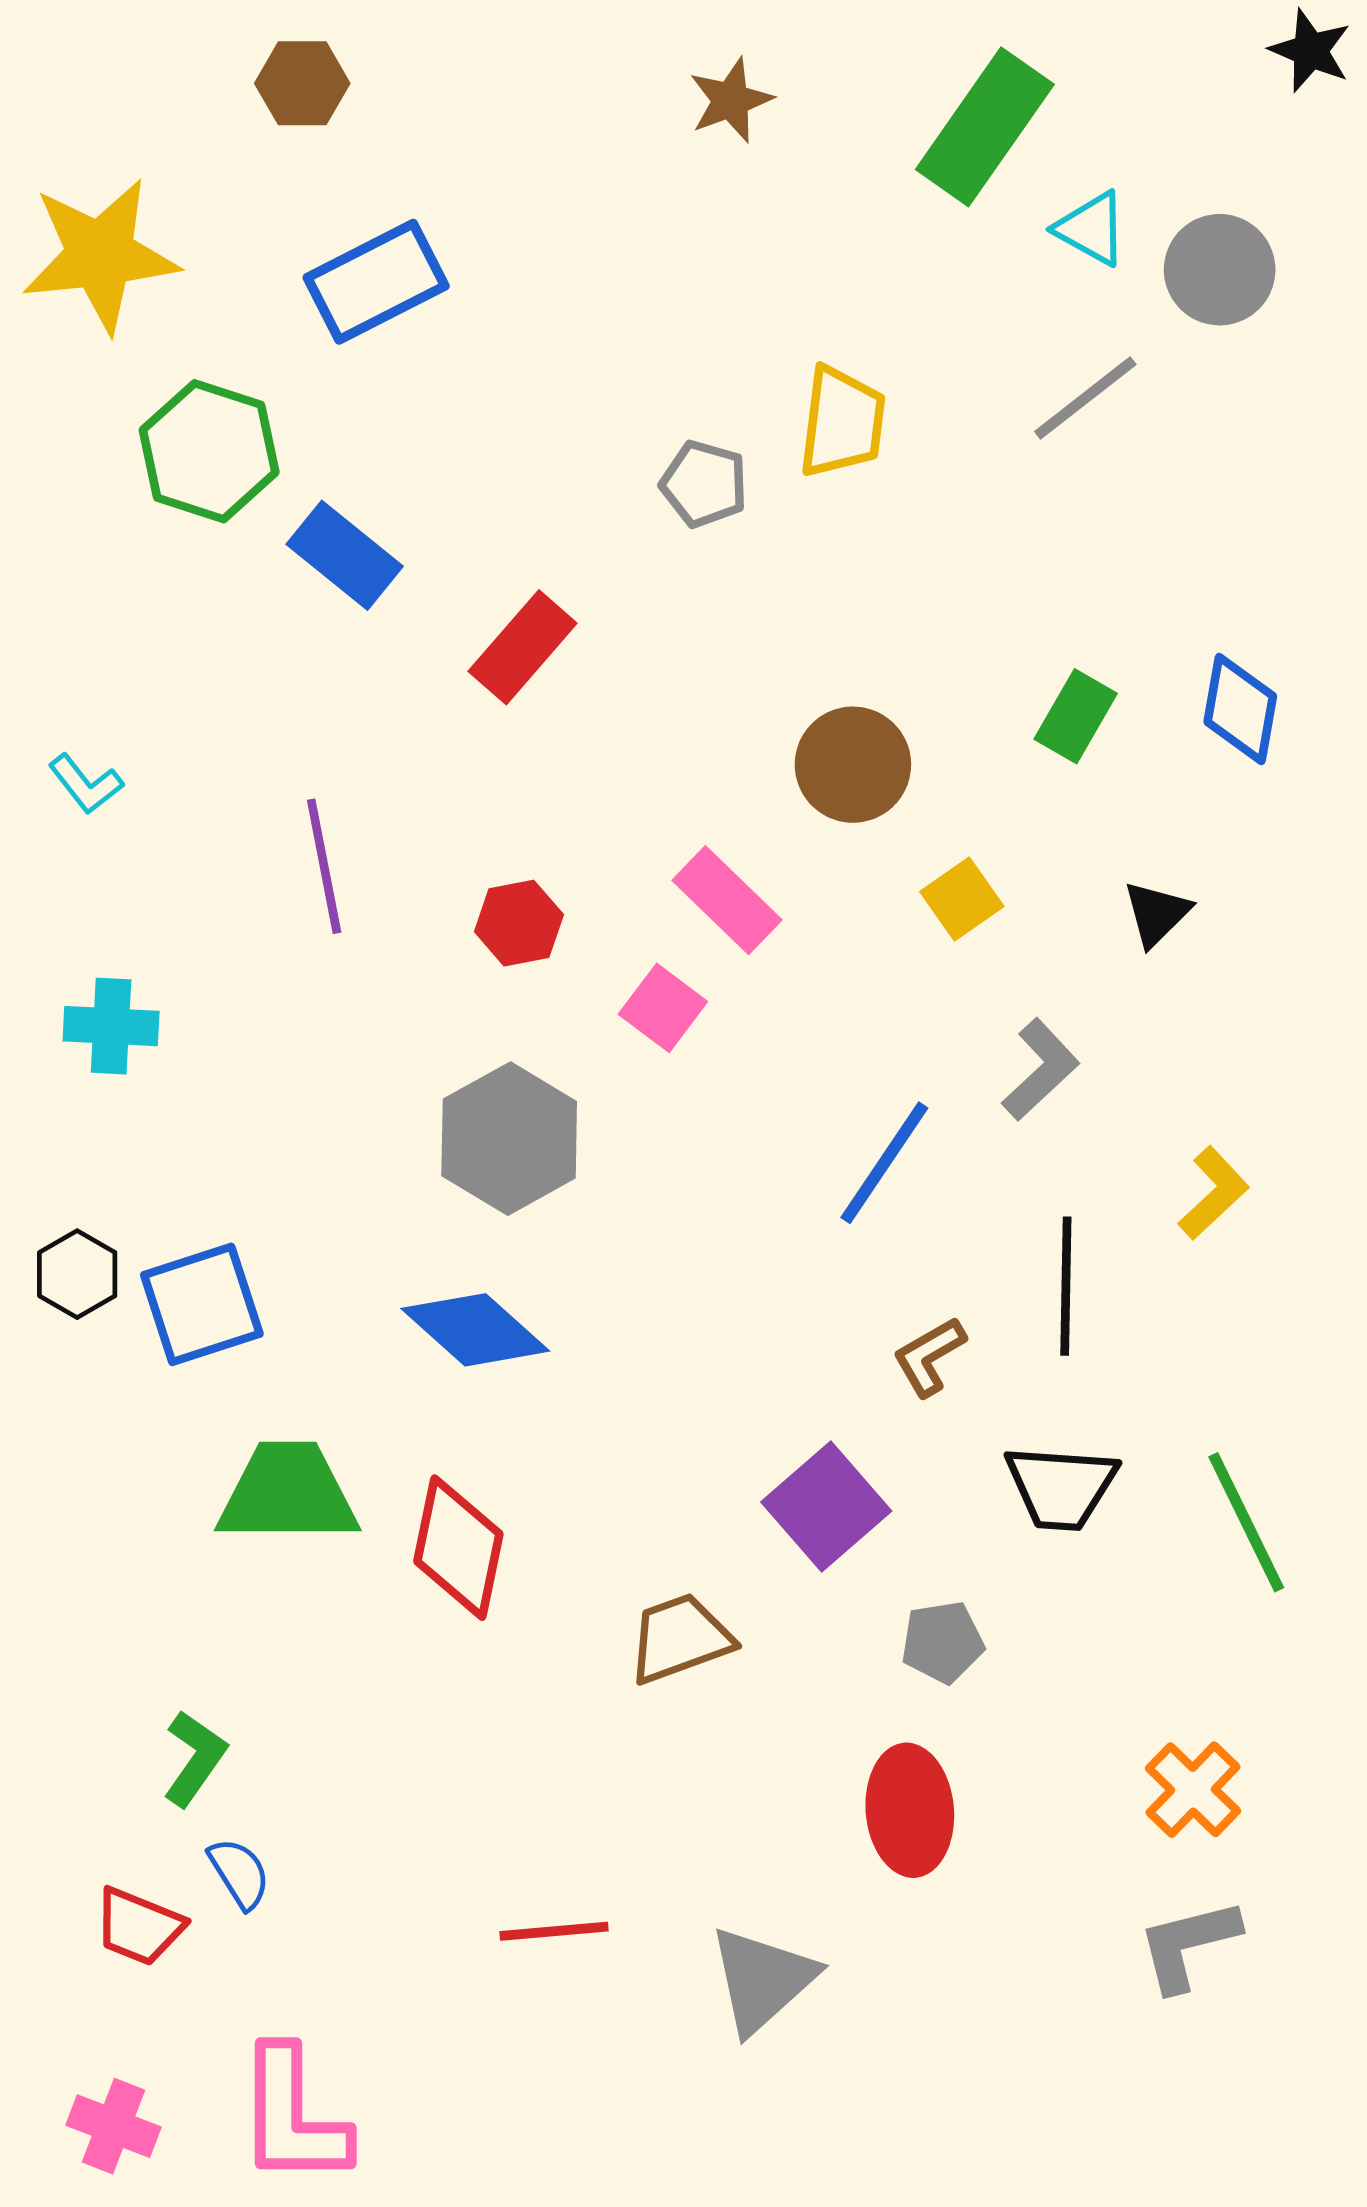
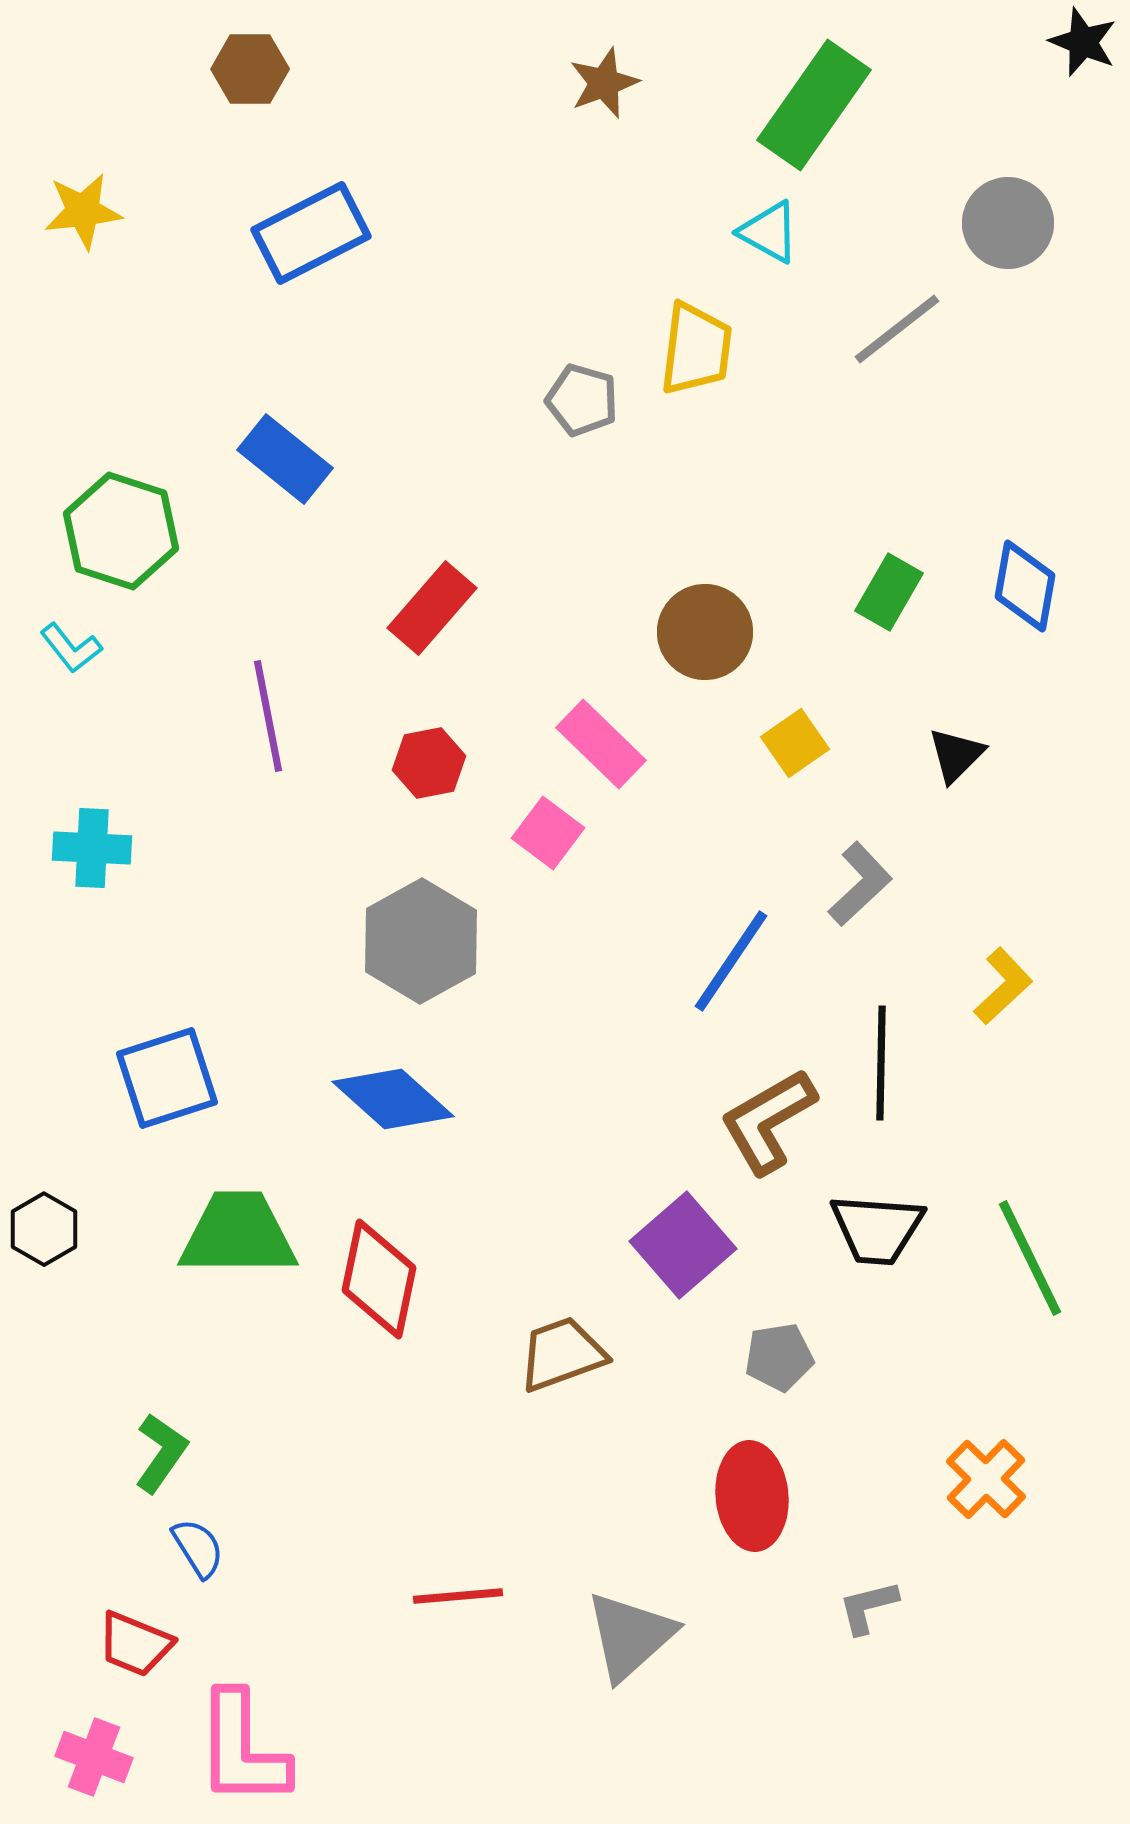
cyan triangle: (1091, 229) -> (769, 232), moved
yellow star: (100, 255) -> (83, 211), size x0.6
green hexagon: (209, 451) -> (121, 531), moved
red rectangle: (523, 647) -> (432, 608), moved
black hexagon: (77, 1274) -> (44, 1229), moved
brown L-shape: (929, 1356) -> (768, 1121), size x1.6
red trapezoid: (139, 1926) -> (135, 1644), moved
gray L-shape: (1188, 1945) -> (868, 1607), moved, size x0.7

